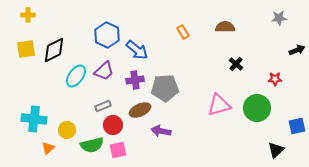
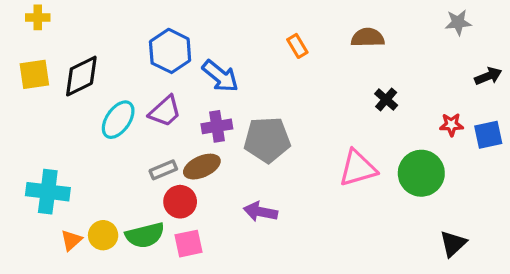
brown ellipse: (140, 110) -> (202, 167), moved
blue square: (297, 126) -> (488, 135), moved
yellow circle: (67, 130) -> (103, 235), moved

